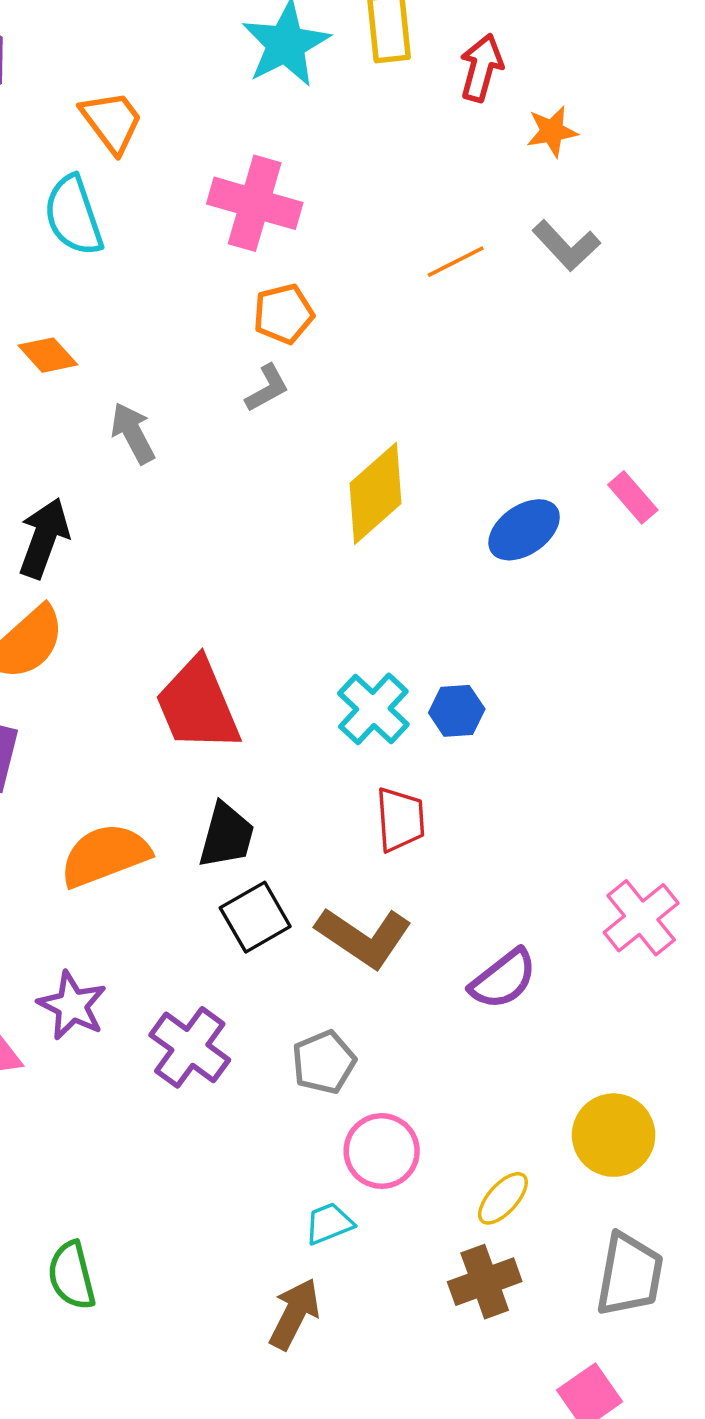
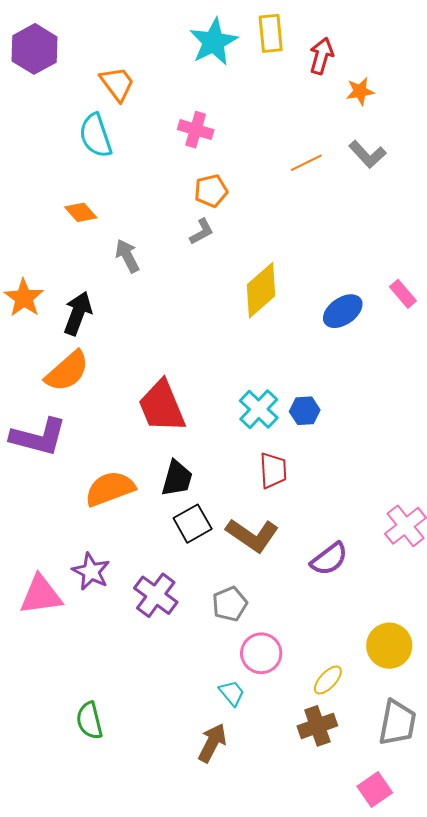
pink cross: (255, 203) -> (196, 130), size x0.7
cyan trapezoid: (329, 1223) -> (232, 693), turned 72

